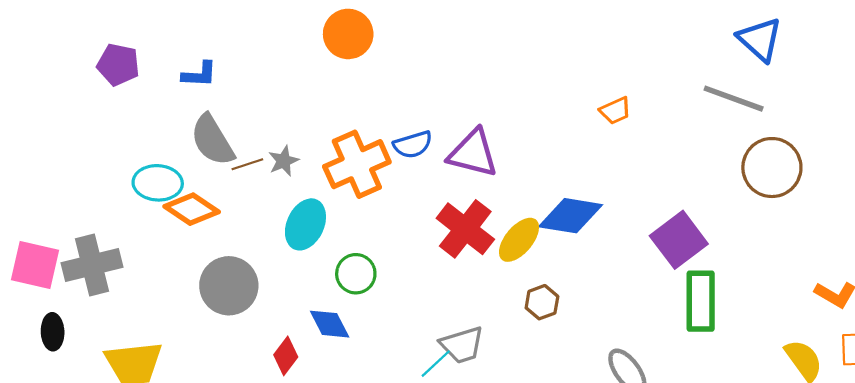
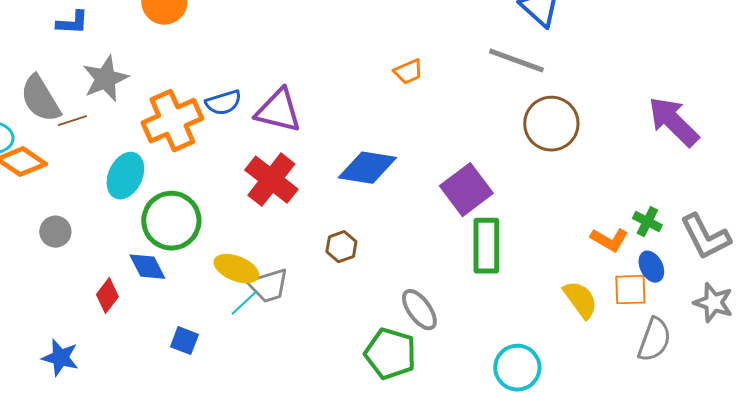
blue L-shape: (199, 74) -> (72, 23), moved
gray star: (284, 161) -> (105, 79), moved, size x1.6
yellow ellipse: (519, 240) -> (236, 269), moved, turned 72
green circle: (356, 274) -> (171, 221), size x1.6
gray circle: (229, 286) -> (55, 232), size x0.6

